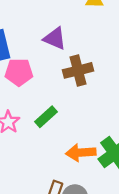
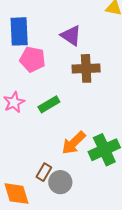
orange arrow: (81, 153) -> (74, 143), turned -52

